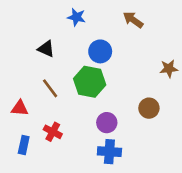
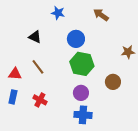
green hexagon: (90, 82) -> (82, 64), moved
red triangle: (20, 108) -> (15, 74), moved
blue rectangle: (24, 145) -> (13, 97), moved

